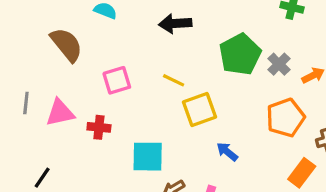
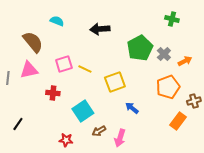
yellow line: (174, 80) -> (85, 69), moved
pink triangle: (60, 113) -> (29, 70), moved
cyan square: (148, 157) -> (83, 111), turned -35

